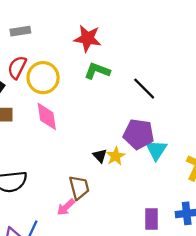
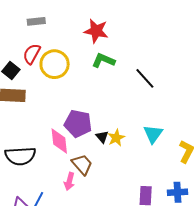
pink diamond: (47, 116) -> (59, 141), moved
purple pentagon: (139, 134) -> (78, 124), moved
brown trapezoid: (79, 188) -> (82, 164), turned -30
pink arrow: (66, 207) -> (69, 181), turned -36

